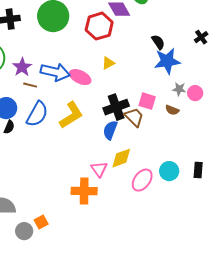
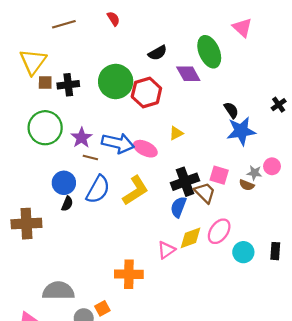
red hexagon: (99, 26) -> (146, 93), moved
gray star: (179, 89) -> (254, 173), moved
pink triangle: (99, 169) -> (166, 250), turned 30
pink ellipse: (142, 180) -> (219, 231), moved
orange cross: (84, 191) -> (129, 274), moved

